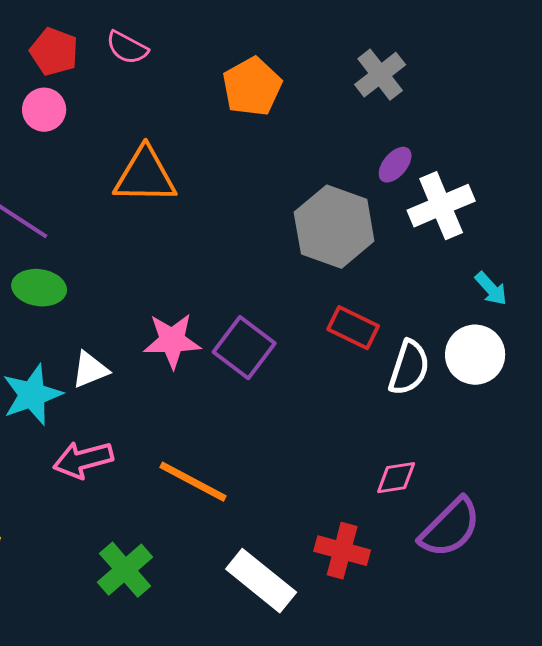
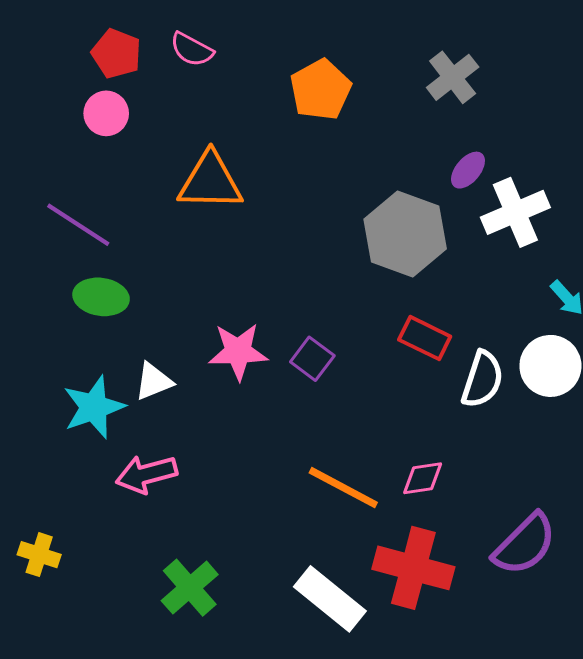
purple square: (244, 348) -> (312, 359), size x0.7
pink diamond: (396, 478) -> (423, 478), moved
orange line: (193, 482) -> (343, 488), moved
red cross: (342, 551) -> (413, 568), size x1.4

